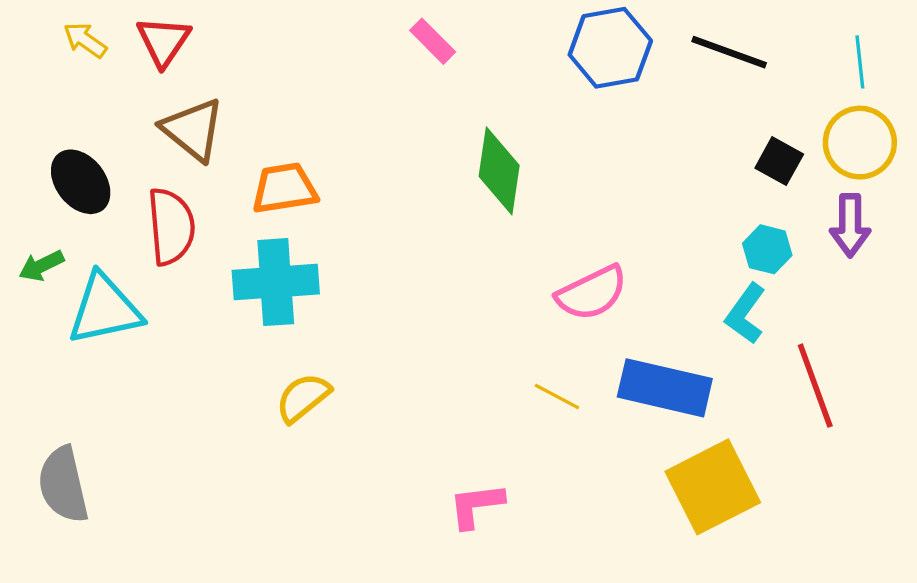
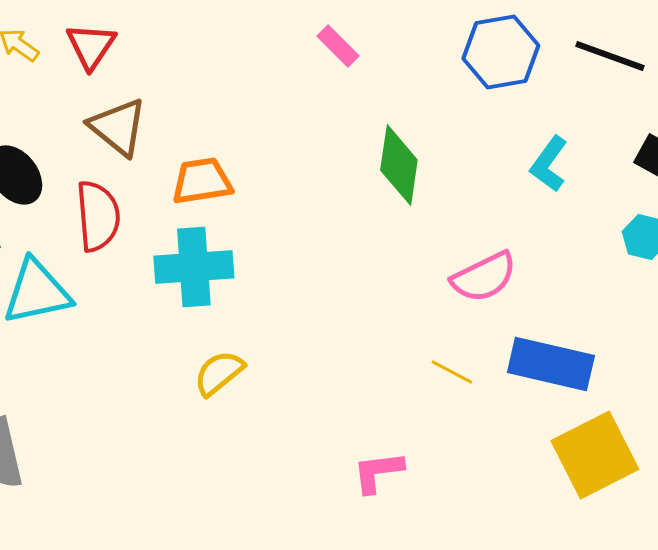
cyan L-shape: (745, 314) -> (549, 164), moved

